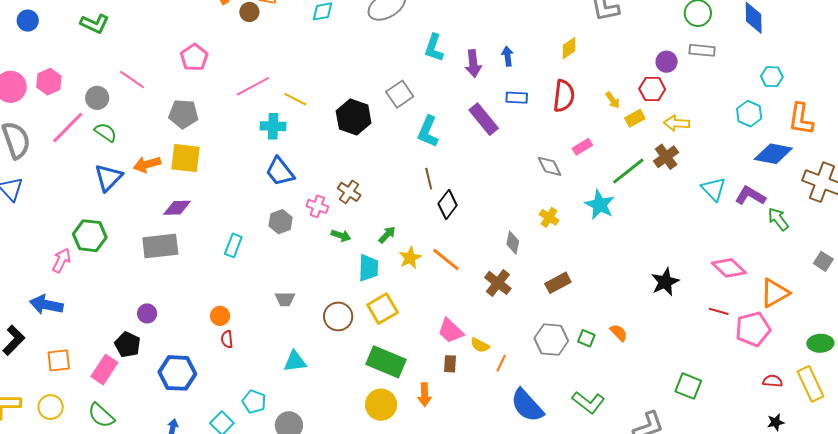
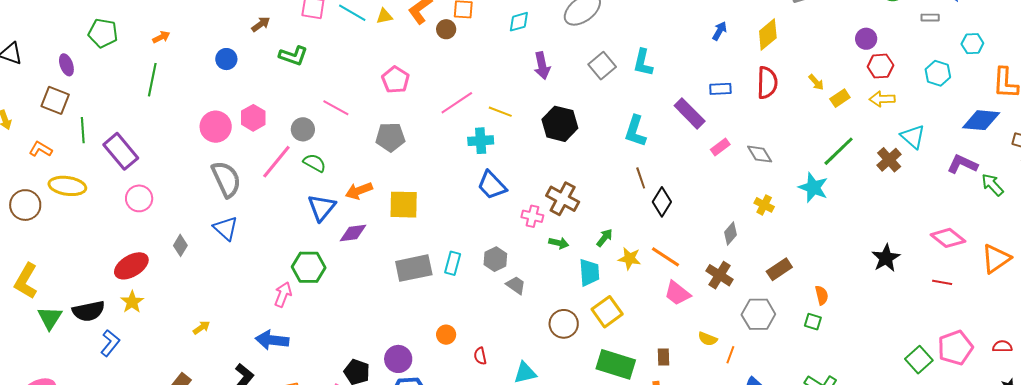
cyan L-shape: (434, 48) -> (643, 63), moved
yellow diamond: (569, 48) -> (768, 35), size x1.4
gray rectangle: (702, 50) -> (930, 18), moved, size x0.7
blue arrow: (508, 56) -> (720, 31), moved, turned 42
purple arrow: (473, 64) -> (542, 66), moved
red hexagon: (652, 89) -> (880, 66), moved
gray square: (400, 94) -> (602, 66), moved
cyan hexagon: (749, 114) -> (938, 73), moved
pink rectangle: (582, 147) -> (720, 147), moved
brown cross: (666, 157) -> (889, 160), moved
yellow square: (185, 158) -> (404, 205), moved
cyan triangle: (714, 189) -> (913, 137), moved
brown cross: (349, 192) -> (563, 199), size x1.4
purple diamond: (177, 208) -> (353, 233), moved
gray hexagon: (281, 222) -> (495, 259), moved
gray diamond: (513, 243) -> (730, 234), turned 35
gray rectangle: (160, 246) -> (414, 268), moved
yellow star: (410, 258) -> (630, 259), turned -30
gray trapezoid: (285, 299) -> (516, 285), moved, turned -140
purple circle: (147, 313) -> (398, 359), moved, size x1.4
pink pentagon: (753, 329) -> (955, 348), moved
pink trapezoid: (451, 331) -> (677, 293), moved
orange semicircle: (619, 333) -> (822, 295), moved, turned 36
red semicircle: (227, 339) -> (480, 356), moved
gray hexagon: (551, 340) -> (758, 314), moved
brown rectangle: (450, 364) -> (663, 357), moved
green square: (688, 386) -> (919, 360), turned 32

